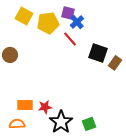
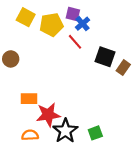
orange rectangle: (25, 105) -> (29, 99), moved
red star: (45, 107) -> (48, 115), size x1.6
orange semicircle: (17, 124) -> (30, 135), moved

